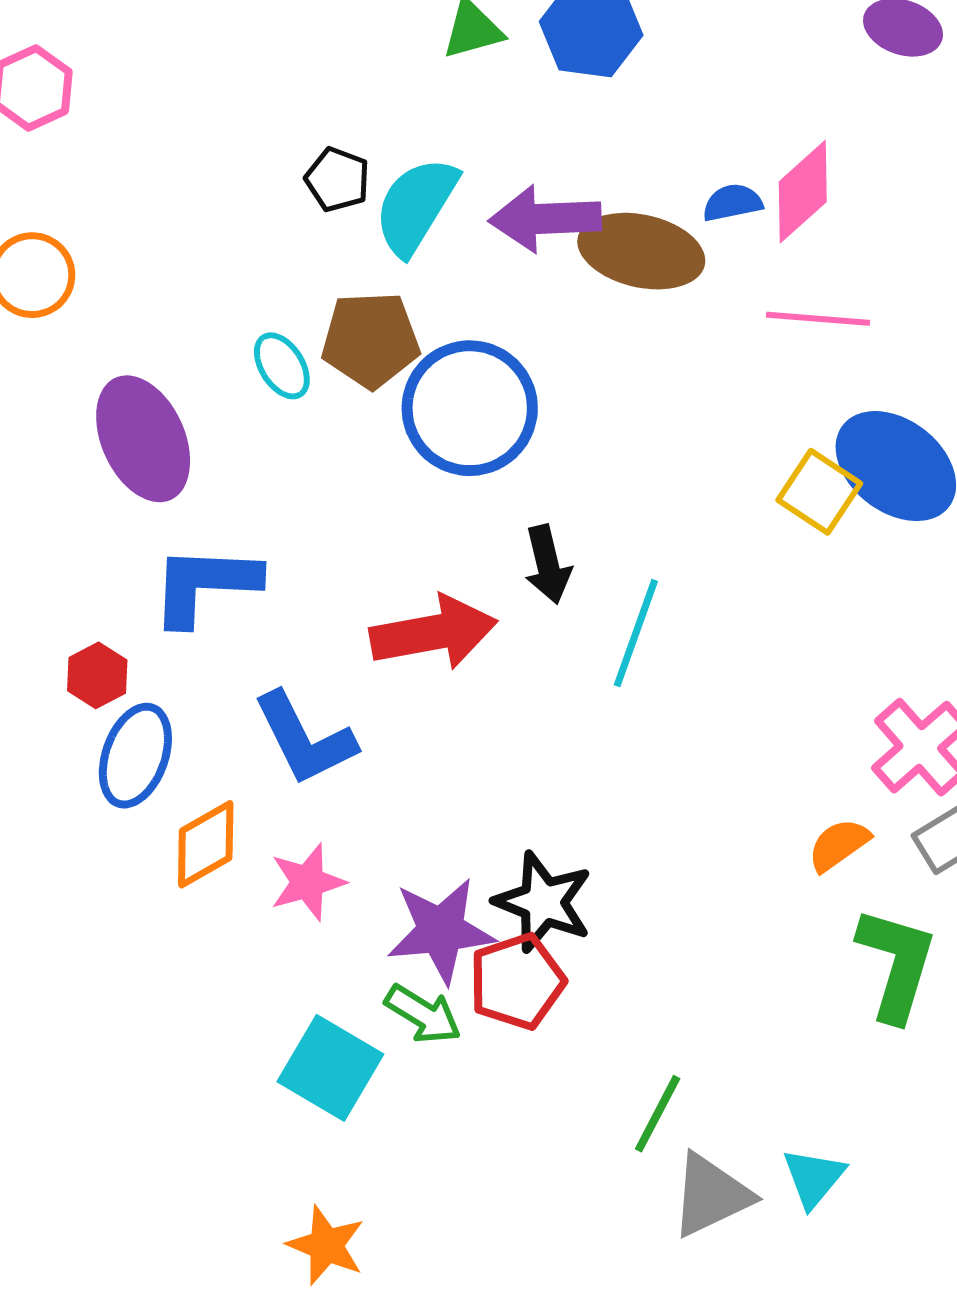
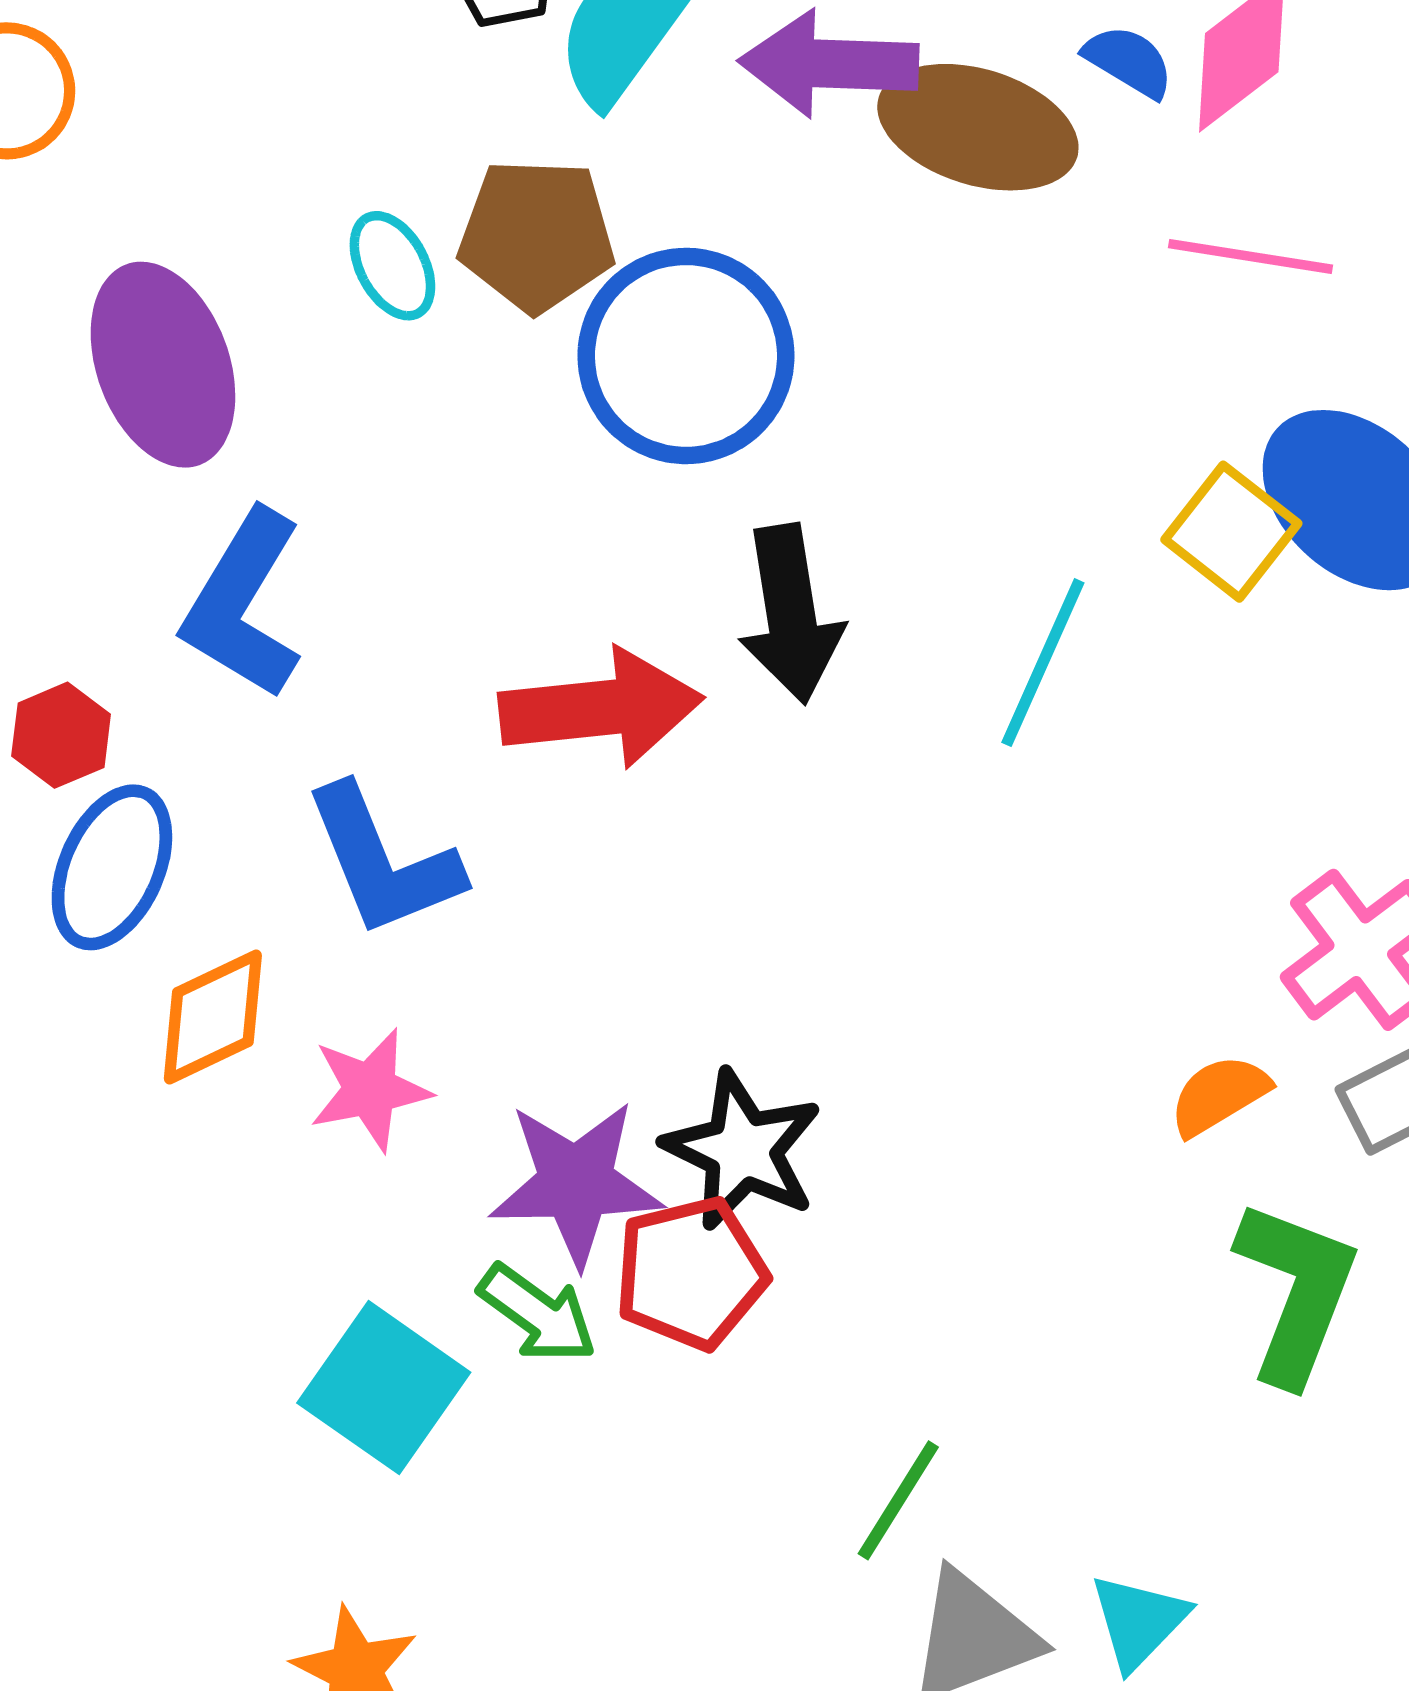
blue semicircle: (732, 203) -> (1129, 61), turned 38
black arrow: (548, 564) -> (791, 614), size x1.4
blue L-shape: (205, 585) -> (243, 604), turned -66
cyan line: (636, 633) -> (1043, 663), moved

